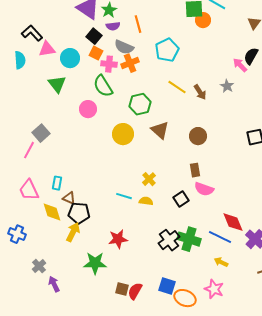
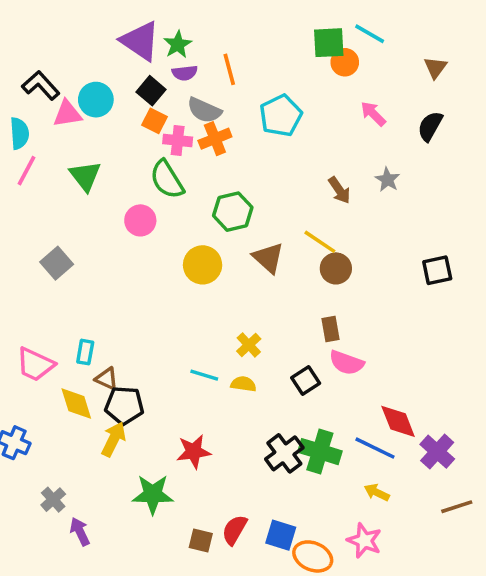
cyan circle: (70, 58) -> (96, 100), moved
pink arrow: (240, 65) -> (373, 114), moved
yellow line: (177, 87) -> (320, 242), moved
pink line: (29, 150) -> (27, 171), moved
pink trapezoid: (29, 190) -> (35, 364), turned -40
red semicircle: (135, 291) -> (235, 530), moved

